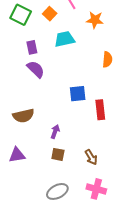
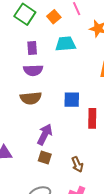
purple semicircle: (36, 69) -> (33, 70), turned 126
brown semicircle: (23, 116) -> (31, 98), moved
purple arrow: (55, 132) -> (45, 134), size x1.5

